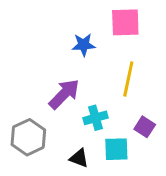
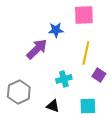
purple arrow: (64, 94) -> (37, 49), moved
purple square: (145, 127) -> (99, 75), moved
cyan square: (116, 149) -> (88, 106), moved

